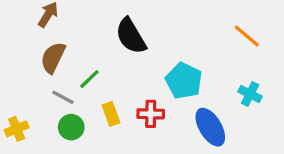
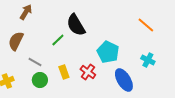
brown semicircle: (53, 58) -> (16, 41), moved
green line: (89, 79) -> (58, 40), moved
red cross: (151, 114) -> (88, 72), turned 35

